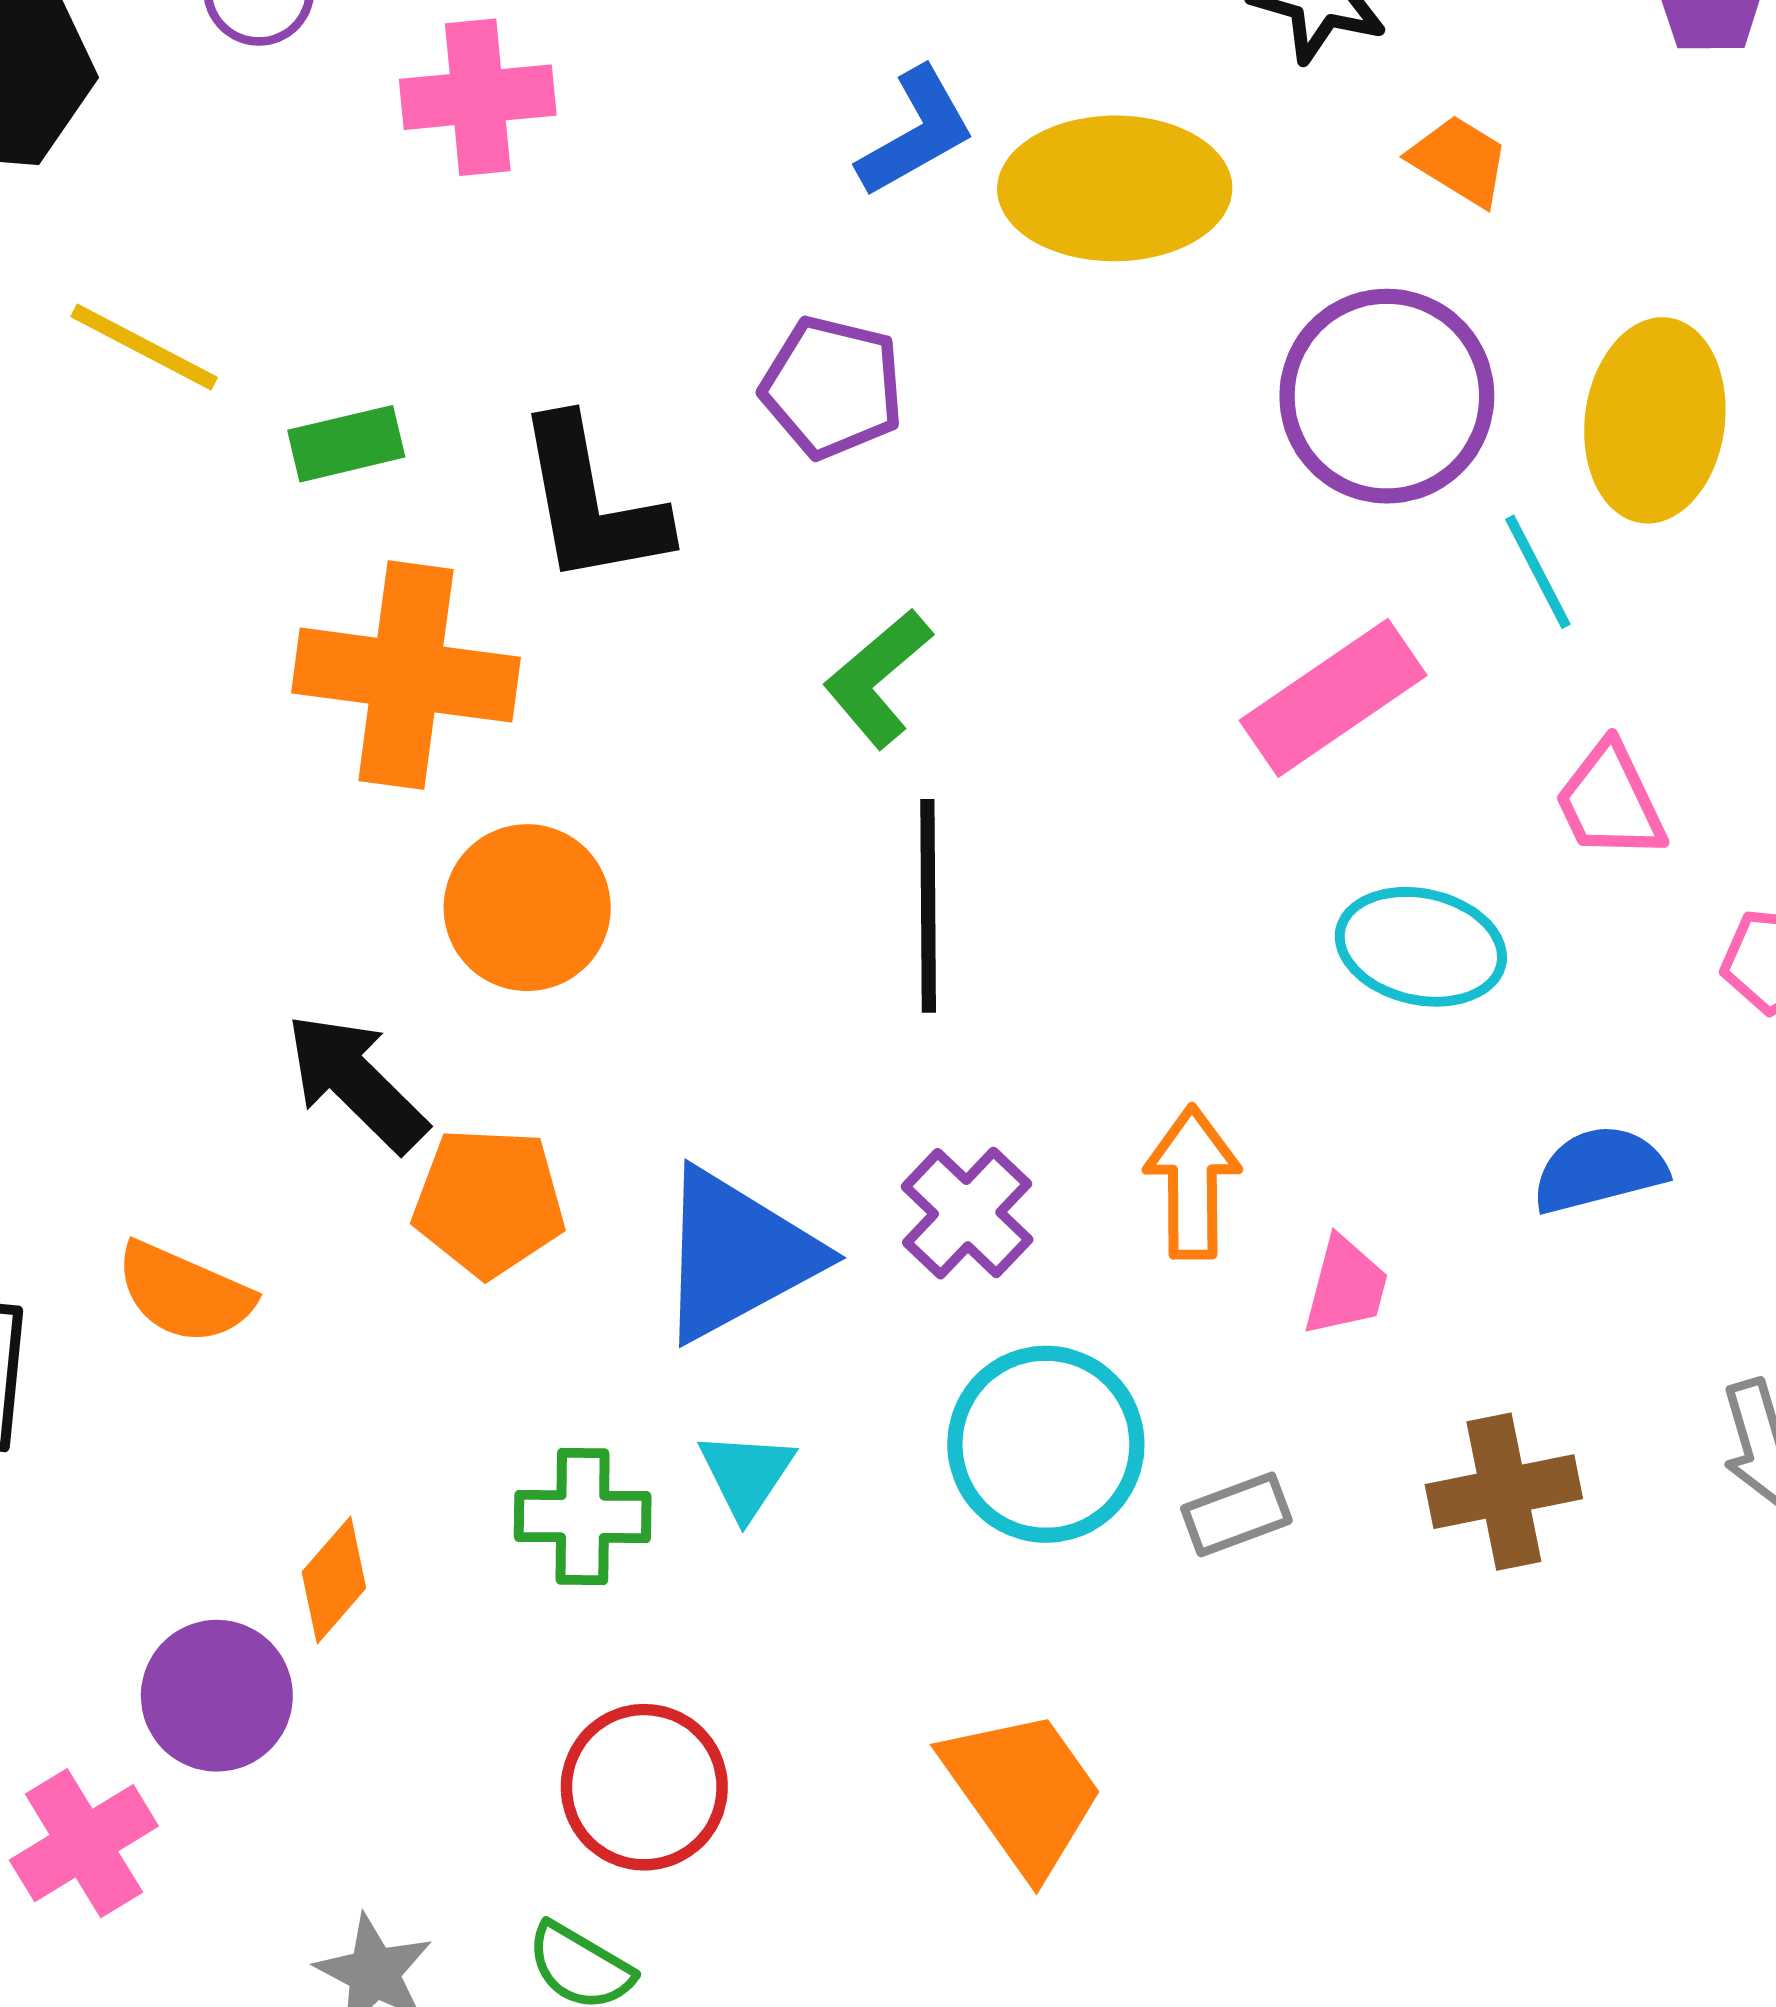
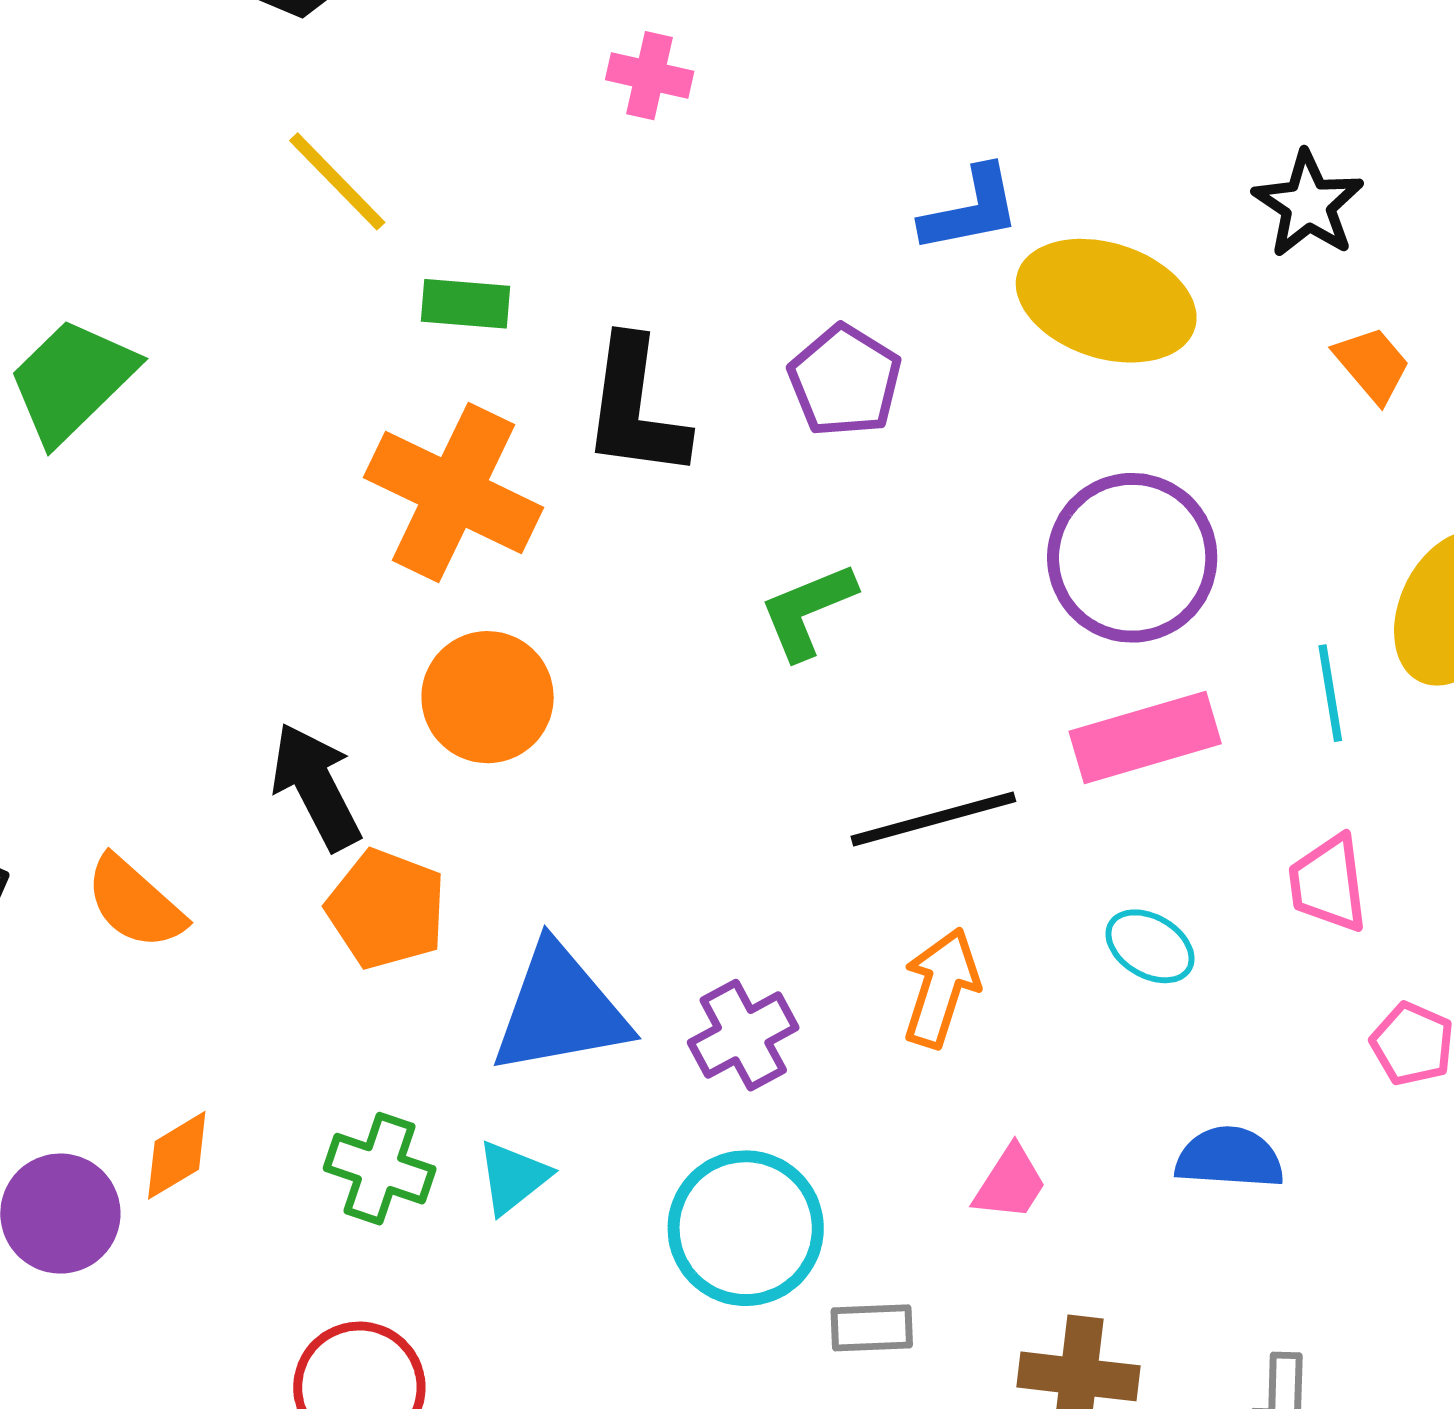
pink cross: (478, 97) -> (650, 76), size x0.7
purple circle: (1387, 396) -> (1132, 558), moved
black line: (928, 906) -> (933, 819), moved, turned 57
cyan ellipse: (1421, 947) -> (1150, 946), size x0.7
orange arrow: (1192, 1182) -> (941, 988), moved

